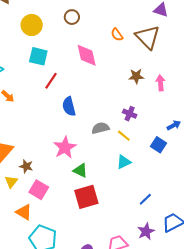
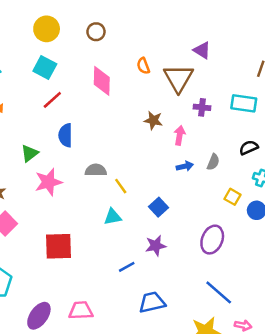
purple cross: (130, 114) -> (202, 107), moved, turned -32
blue arrow: (174, 125) -> (185, 166), moved
green triangle: (80, 170) -> (30, 153), moved, turned 42
purple star: (146, 231) -> (156, 246), moved

